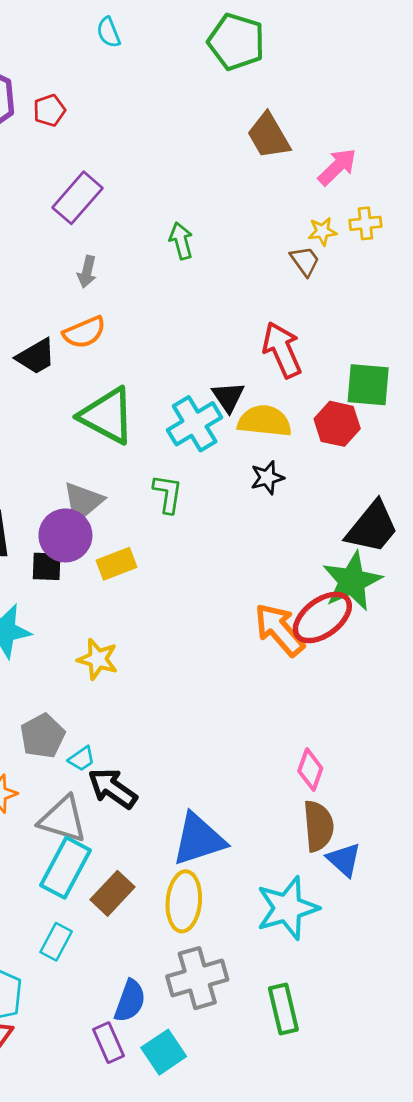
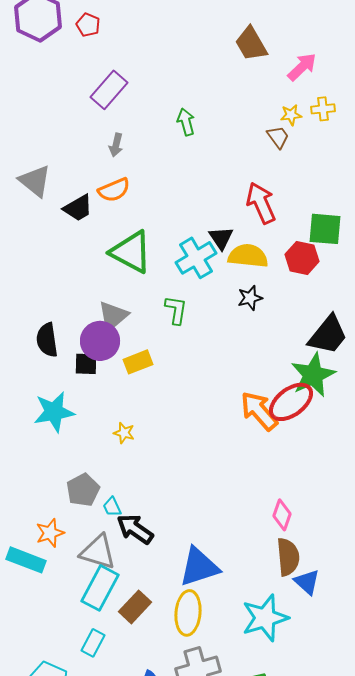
red pentagon: (49, 110) -> (88, 25), turned -30
yellow star: (98, 659) -> (124, 433), size x0.7
cyan trapezoid: (82, 759) -> (112, 507), turned 100

